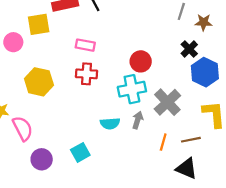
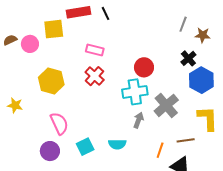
red cross: (87, 74) -> (95, 76), turned 36
cyan semicircle: (110, 124) -> (117, 144), moved
pink semicircle: (23, 128) -> (59, 123), moved
orange line: (163, 142) -> (160, 150), moved

